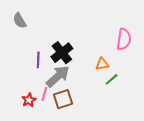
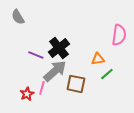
purple line: (38, 60) -> (36, 55), turned -70
brown square: (63, 99) -> (76, 84), moved, turned 30

